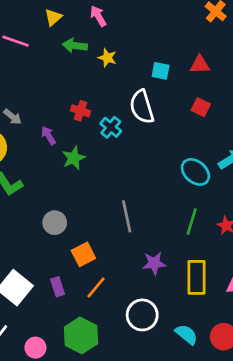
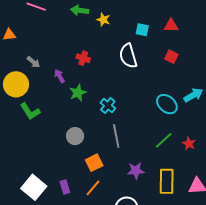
cyan cross: (111, 127) -> (108, 106), moved
green line: (192, 222) -> (164, 140), turned 30
gray circle: (55, 223) -> (75, 136), moved
orange square: (83, 254) -> (94, 163), moved

